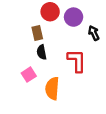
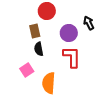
purple circle: (74, 17) -> (69, 33), moved
black arrow: (94, 33) -> (89, 23), moved

